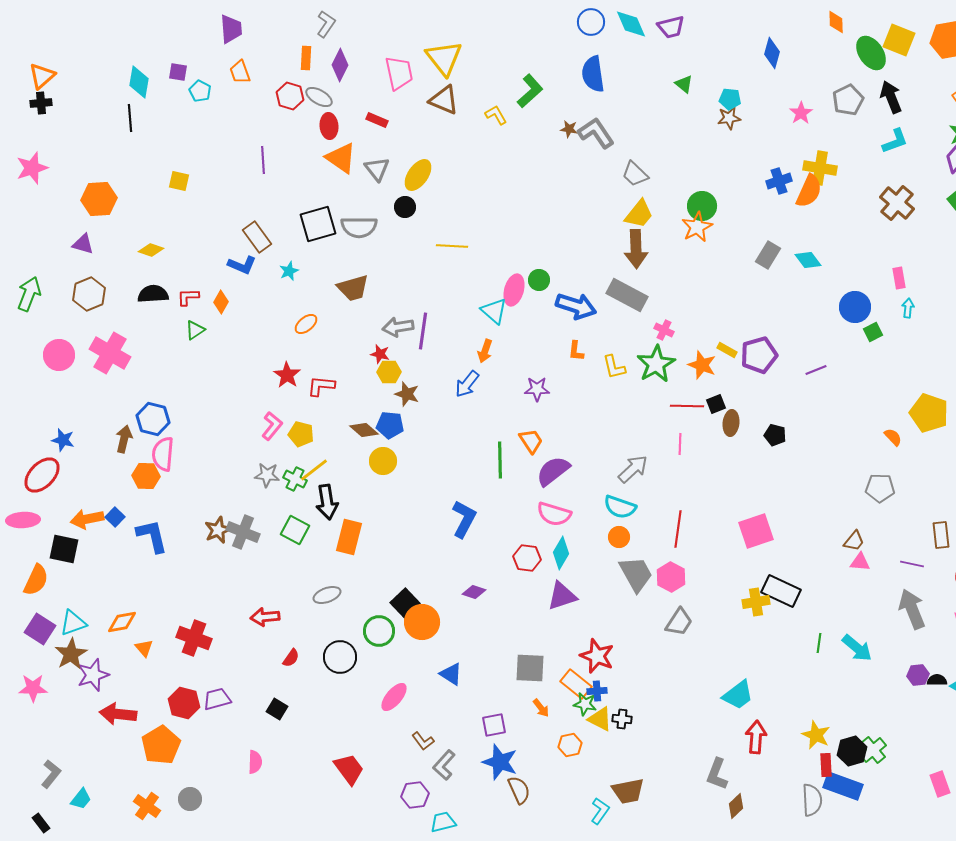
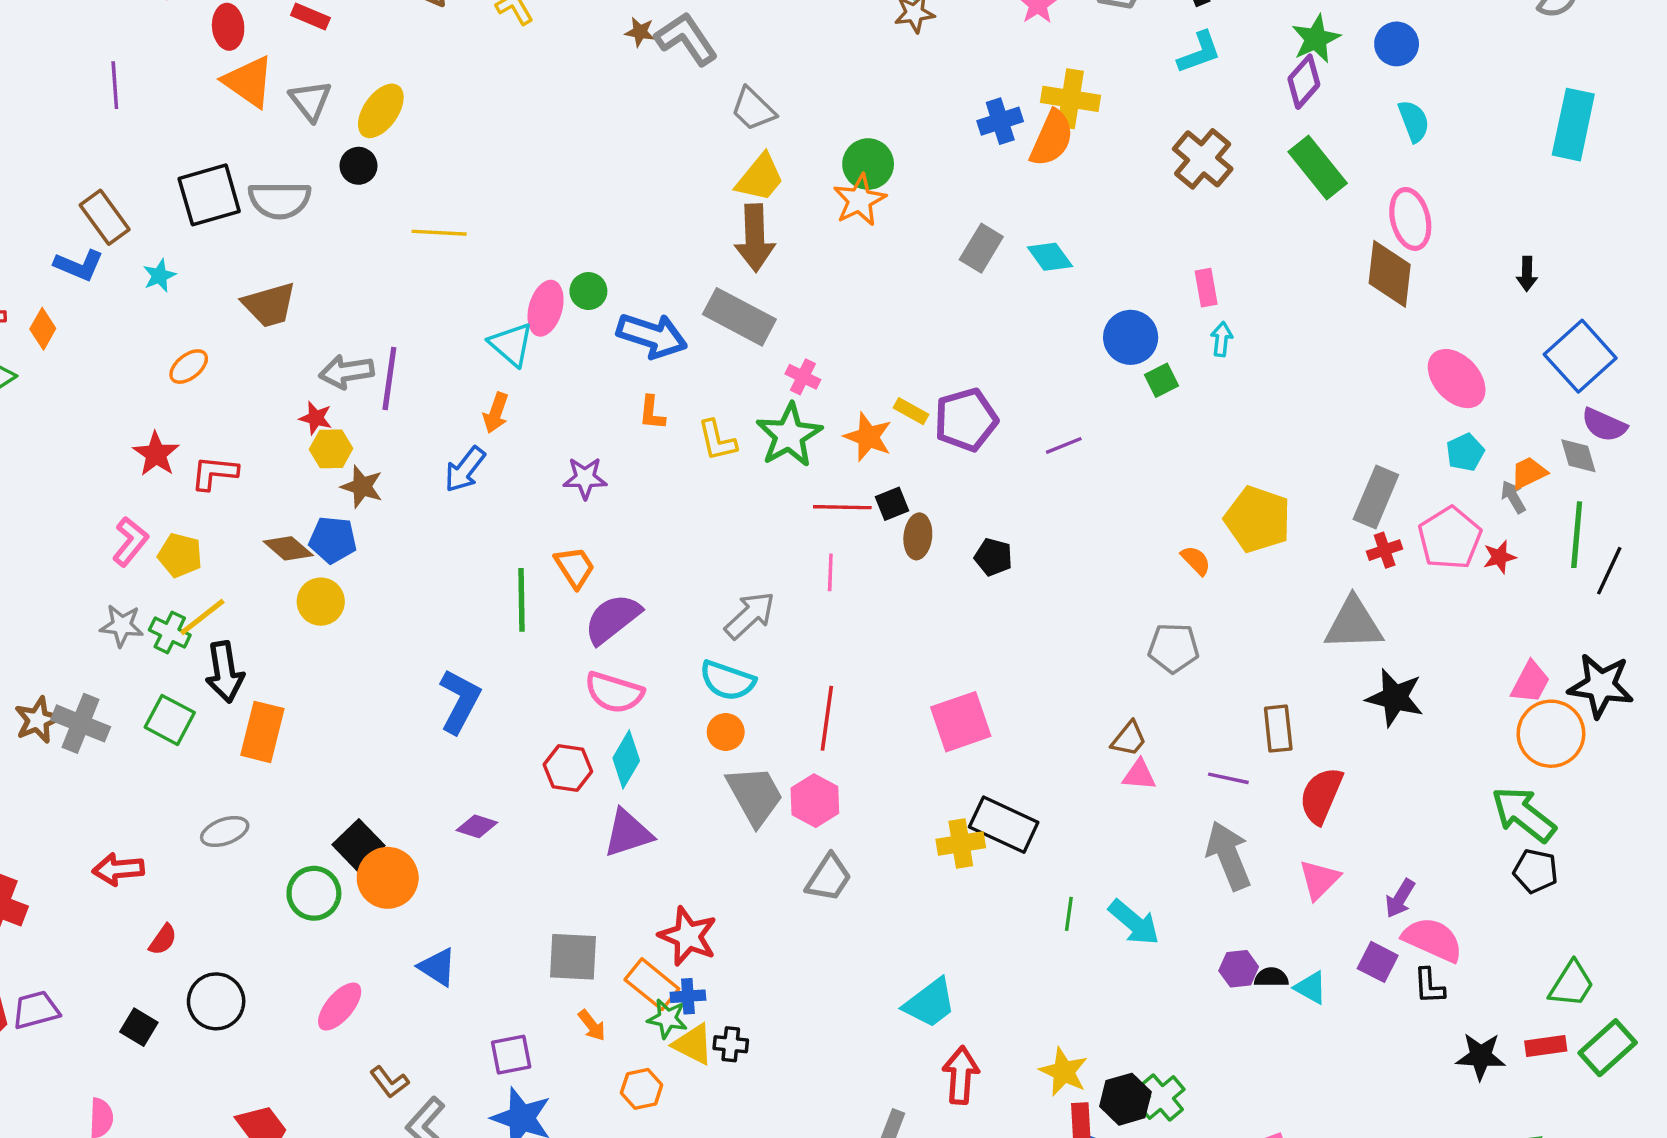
black circle: (340, 657) -> (216, 1001), moved

